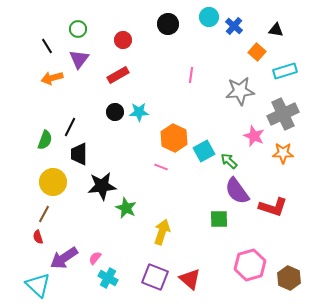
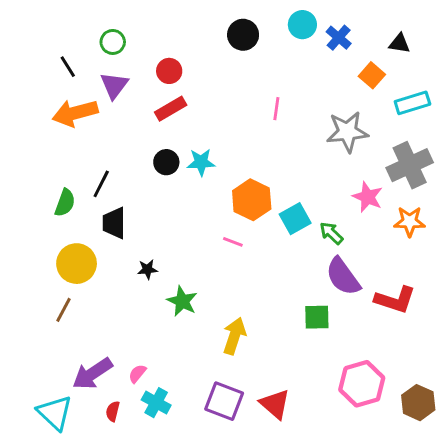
red circle: (123, 40) -> (169, 71), moved
orange arrow: (52, 78) -> (75, 113), size x1.4
black star: (102, 186) -> (147, 269), size x0.5
red semicircle: (38, 237) -> (113, 411), moved, turned 32

